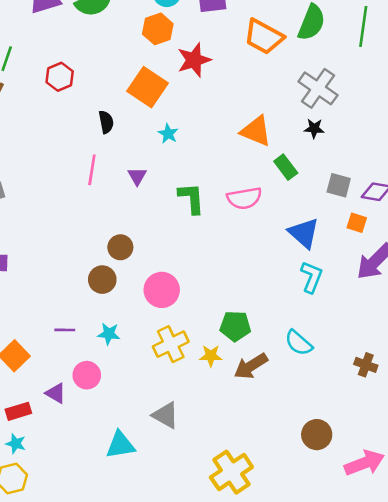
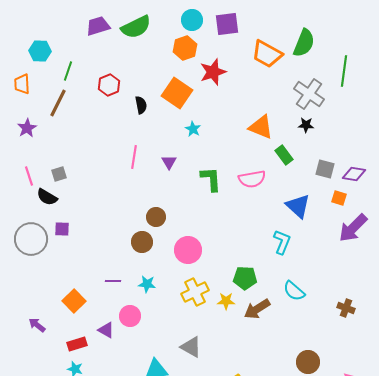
green line: (363, 26) -> (344, 71), moved
black semicircle: (106, 122) -> (141, 105), moved
cyan L-shape: (312, 277) -> (282, 242), moved

